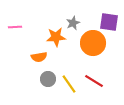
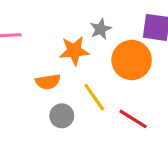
yellow line: (69, 84) -> (94, 97), moved

